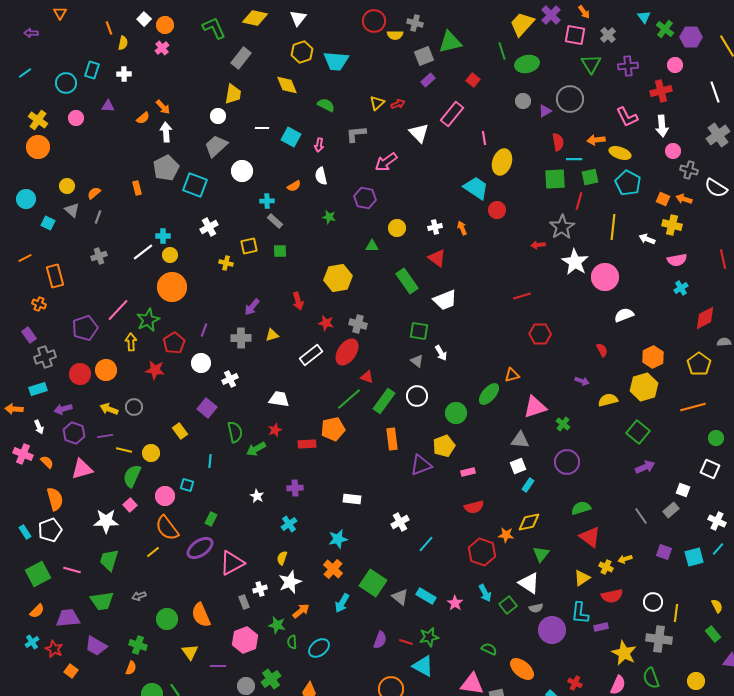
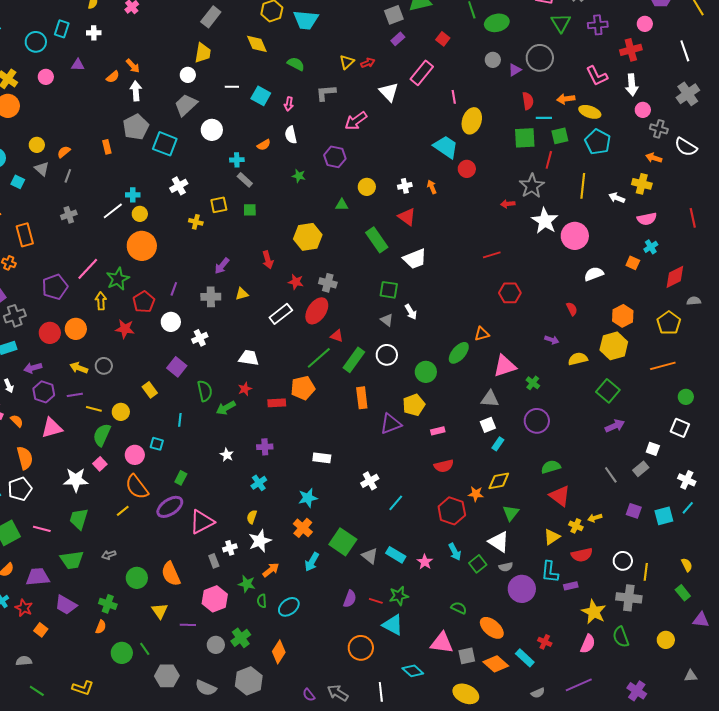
orange square: (663, 199) -> (633, 263), moved

